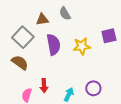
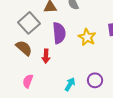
yellow star: (82, 46) -> (87, 37), turned 30
red arrow: (44, 86) -> (46, 56), moved

